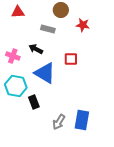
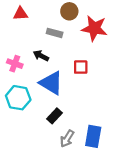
red star: (83, 25) -> (94, 28), size x1.6
black rectangle: (34, 102) -> (55, 116), moved, turned 64

